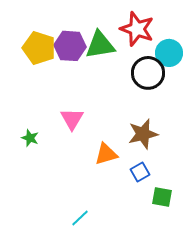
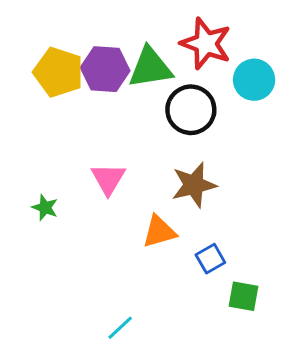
black circle: (148, 73) -> (191, 110), moved
brown star: (143, 134) -> (194, 185), moved

